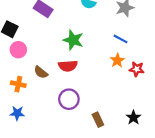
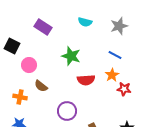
pink circle: (18, 50) -> (29, 65), moved
red semicircle: (68, 66) -> (86, 80), moved
red star: (137, 69) -> (124, 89), moved

